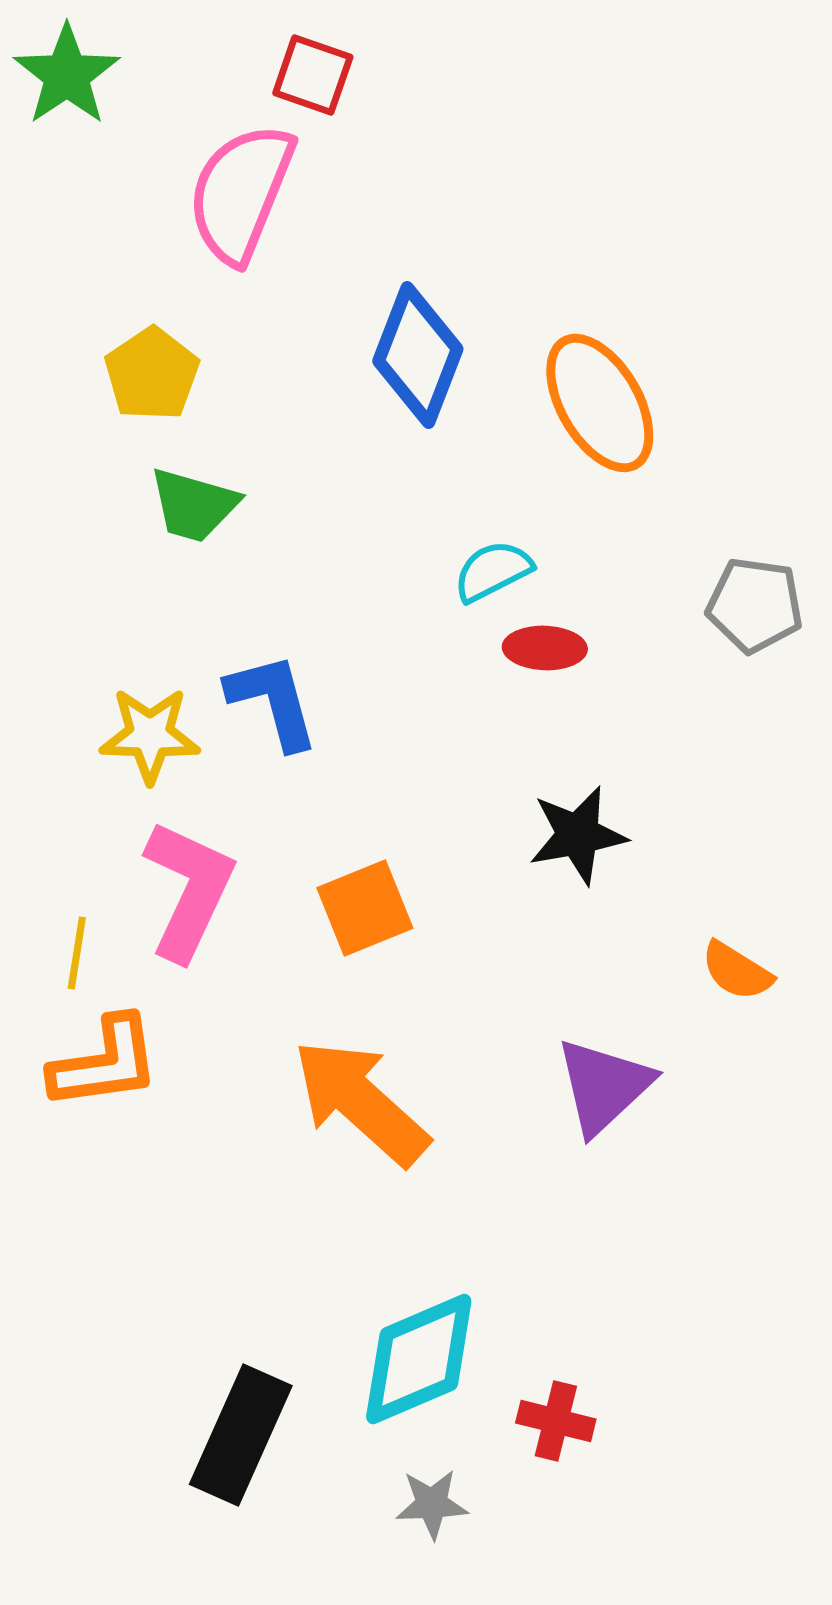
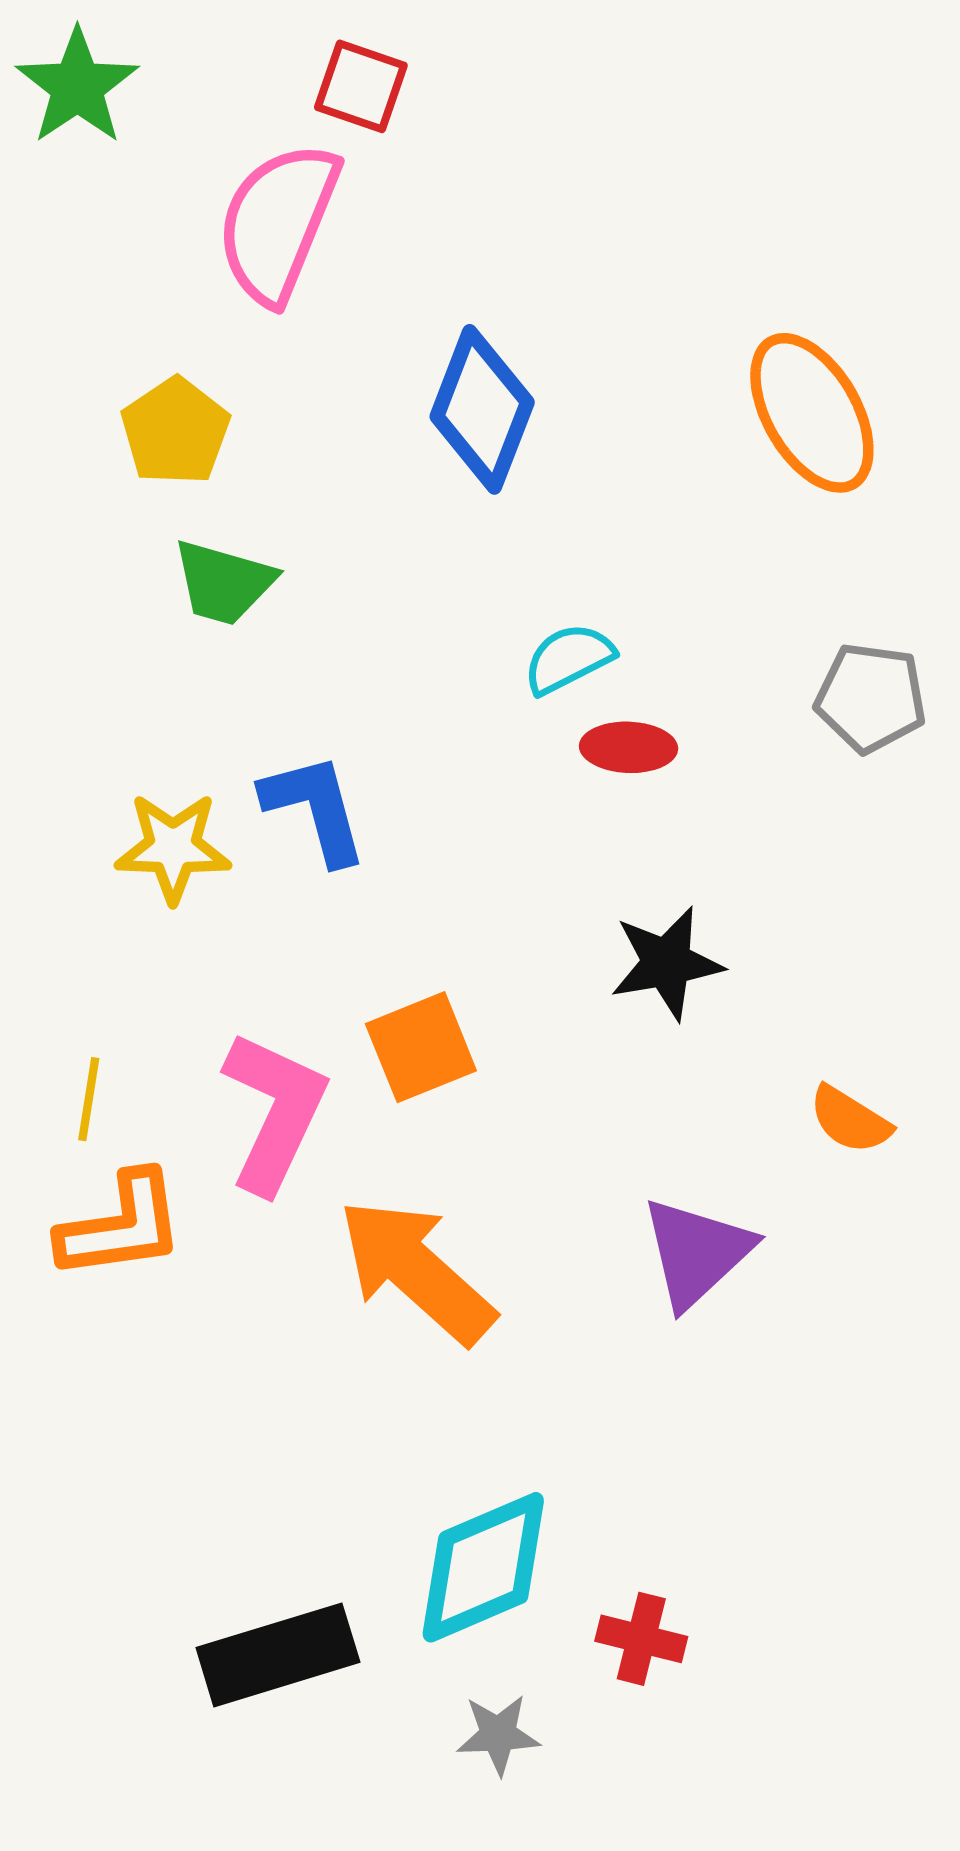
orange ellipse: (600, 403) -> (812, 413), moved
pink L-shape: (189, 890) -> (274, 1112), moved
black rectangle: (241, 1435) -> (278, 1655), turned 49

